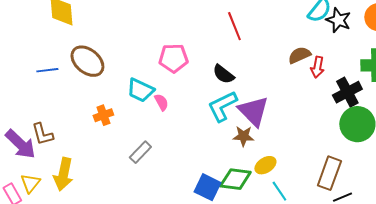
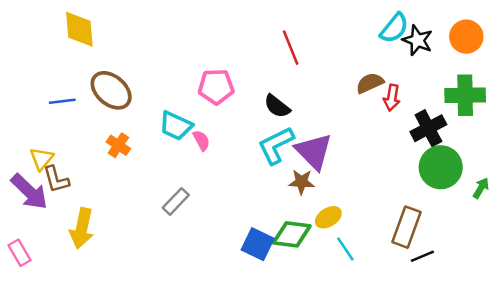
orange cross: (103, 115) -> (118, 145), moved, turned -36
yellow triangle: (30, 183) -> (42, 159), moved

